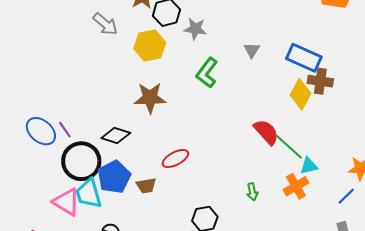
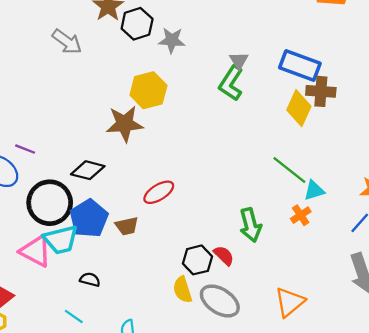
yellow hexagon: (150, 46) -> (148, 90), moved
green L-shape: (207, 73) -> (231, 83), moved
purple line: (65, 130) -> (25, 149), moved, turned -30
red semicircle: (266, 132) -> (224, 255), moved, size x0.7
orange cross: (296, 186) -> (301, 215), size x0.7
green arrow: (252, 192) -> (250, 225), size x1.6
cyan trapezoid: (89, 194) -> (61, 240), turned -84

